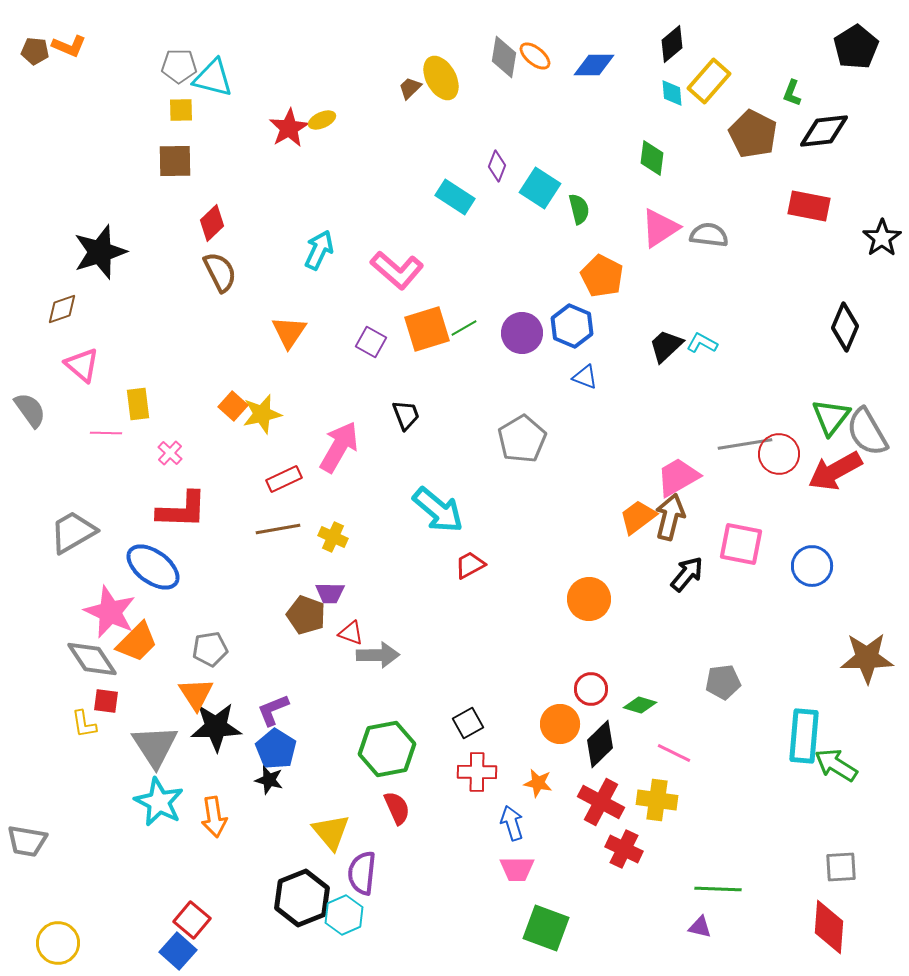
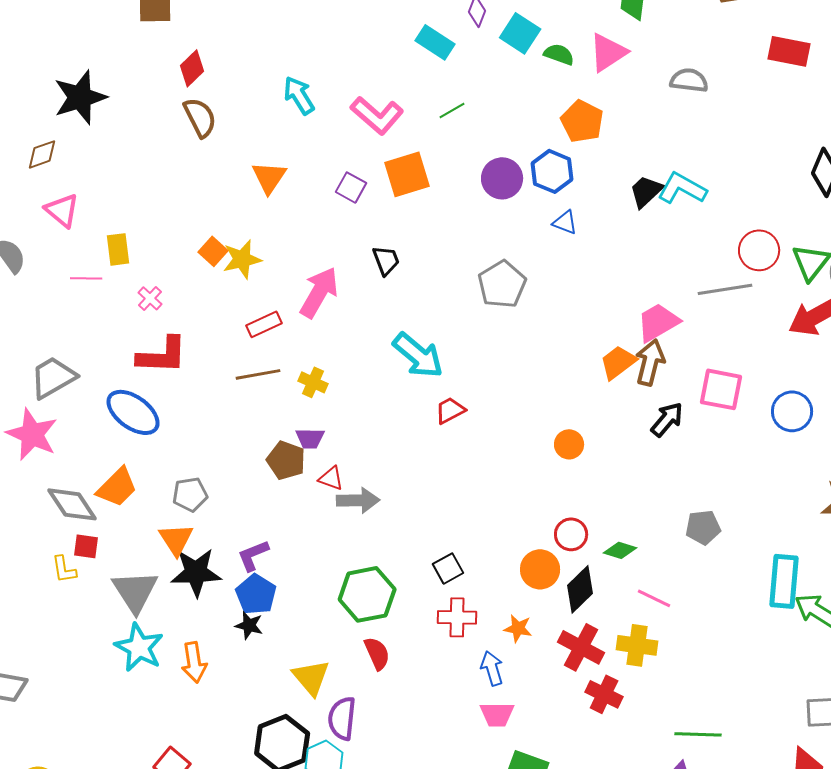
green semicircle: (579, 209) -> (559, 54), turned -56
pink triangle: (660, 228) -> (608, 52), moved
cyan arrow: (319, 250) -> (299, 95), turned -57
green line: (464, 328) -> (452, 110), moved
cyan L-shape: (702, 343) -> (682, 188), size x1.6
red circle: (779, 454) -> (759, 250), moved
orange circle: (589, 599) -> (569, 444), size x0.7
pink star: (110, 612) -> (32, 434), moved

